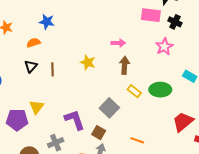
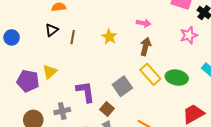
yellow rectangle: (134, 91) -> (150, 74), size x1.5

